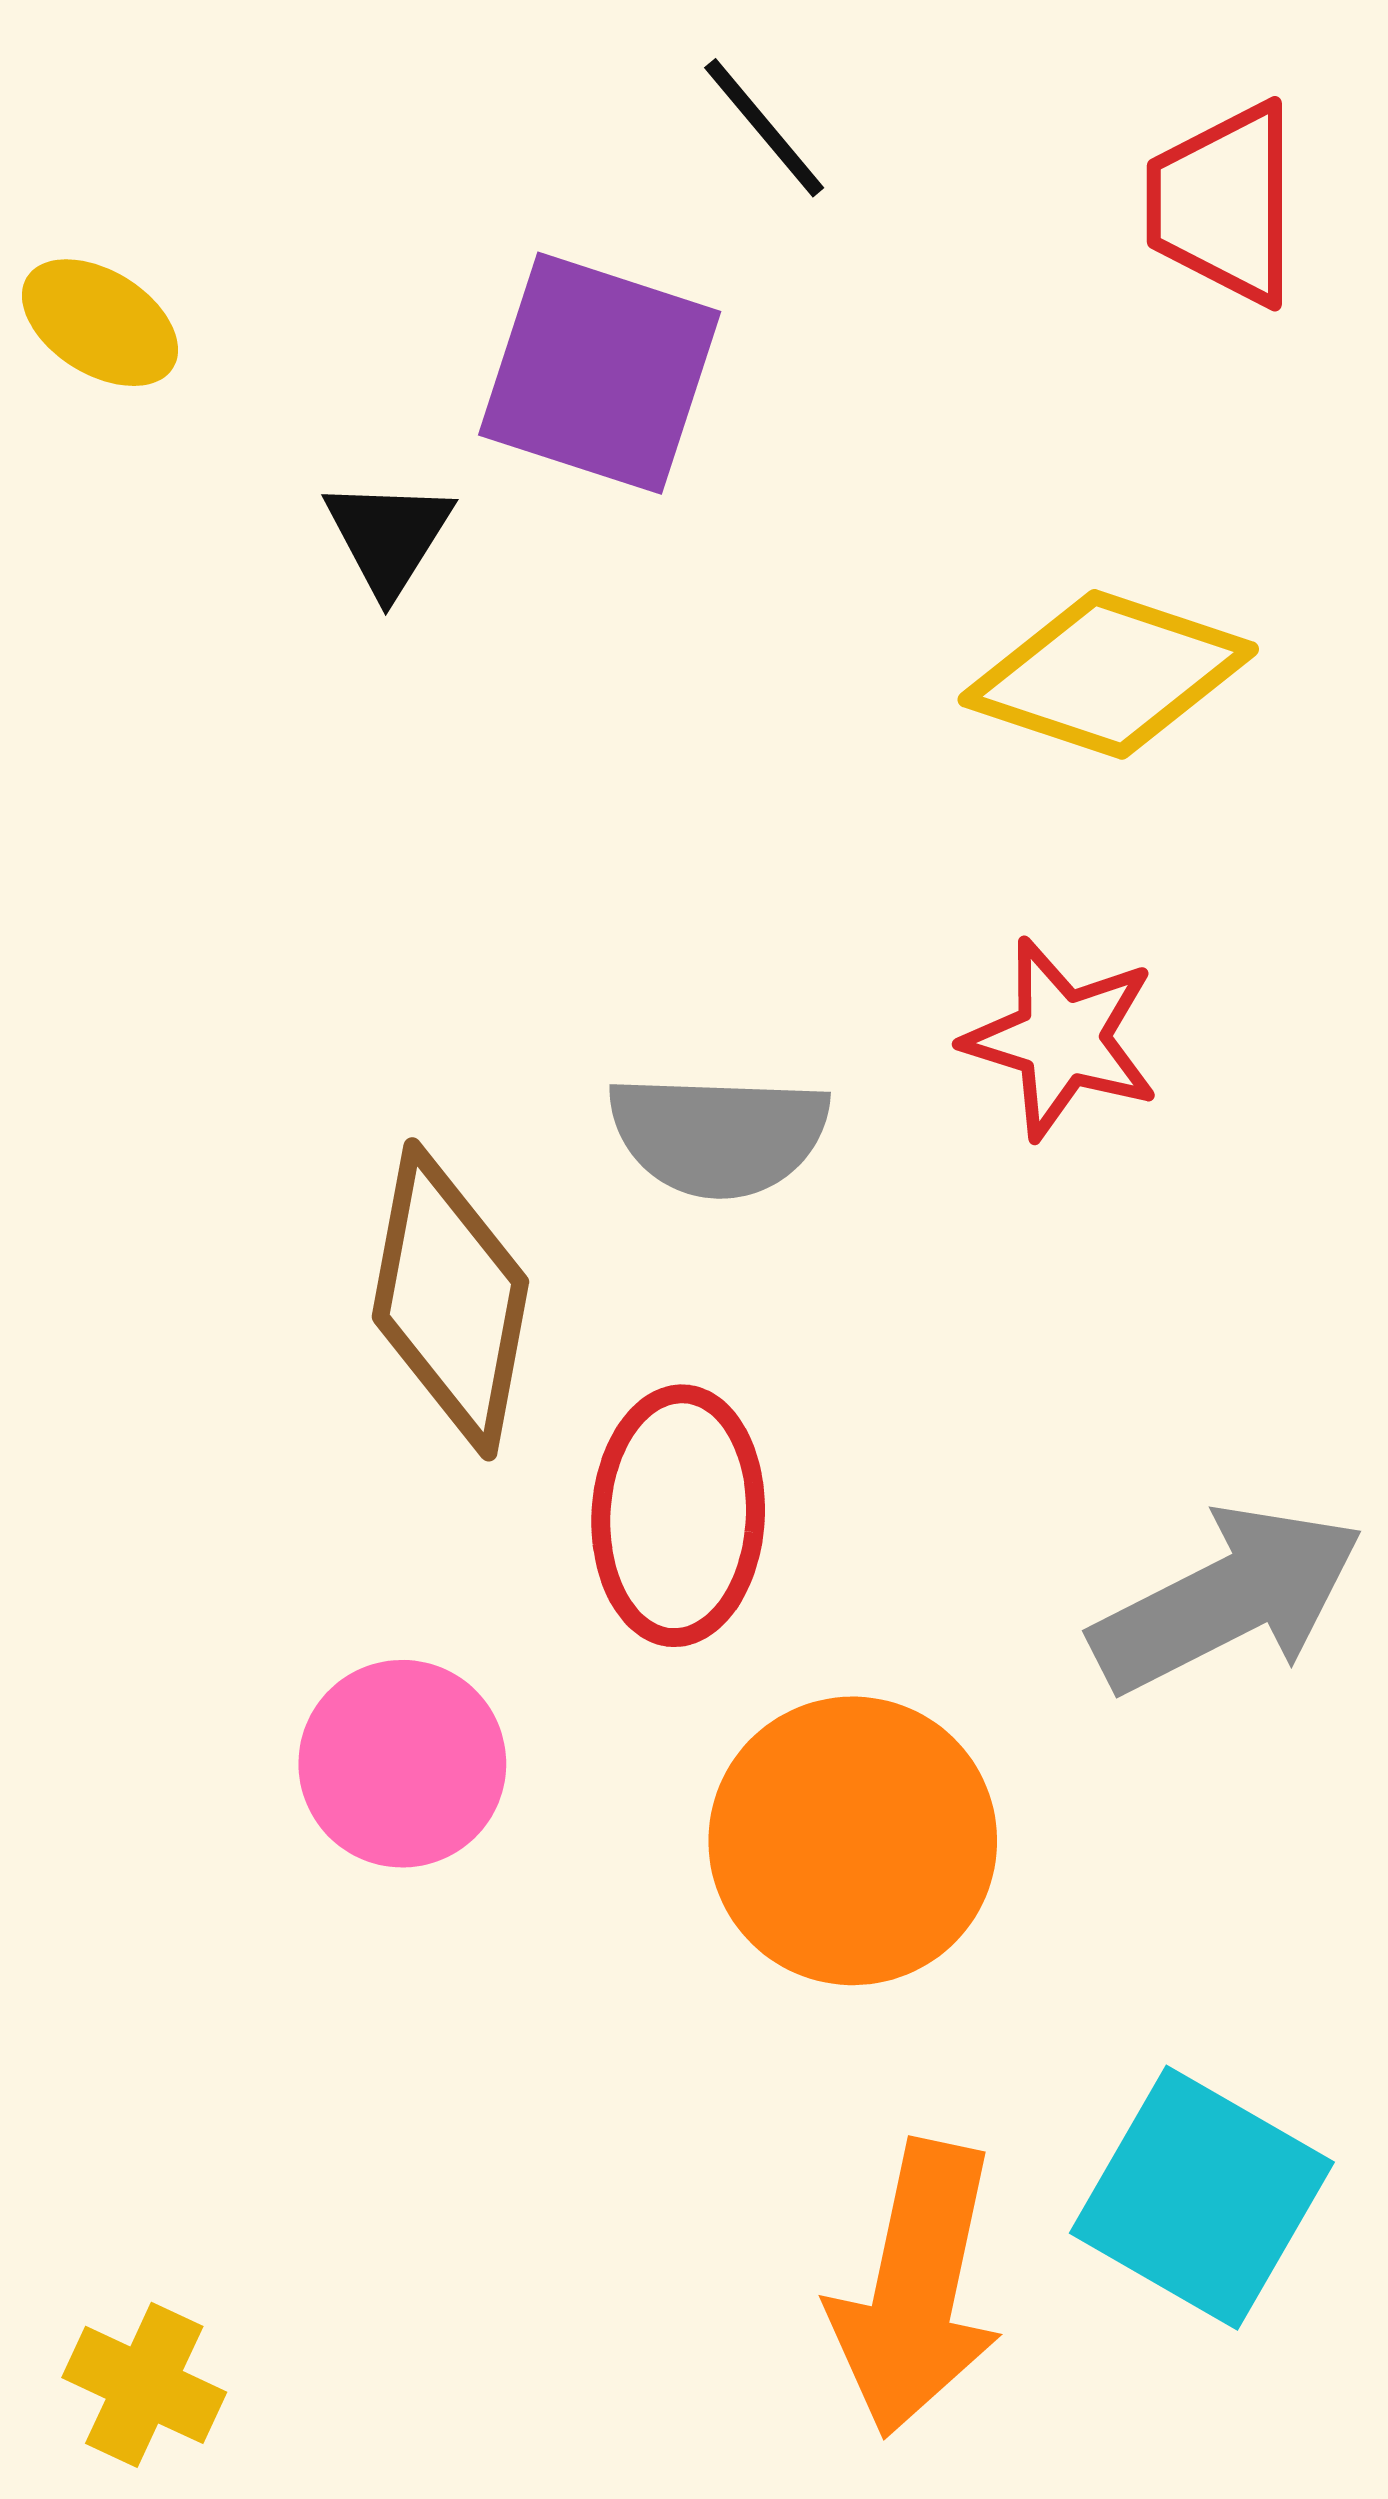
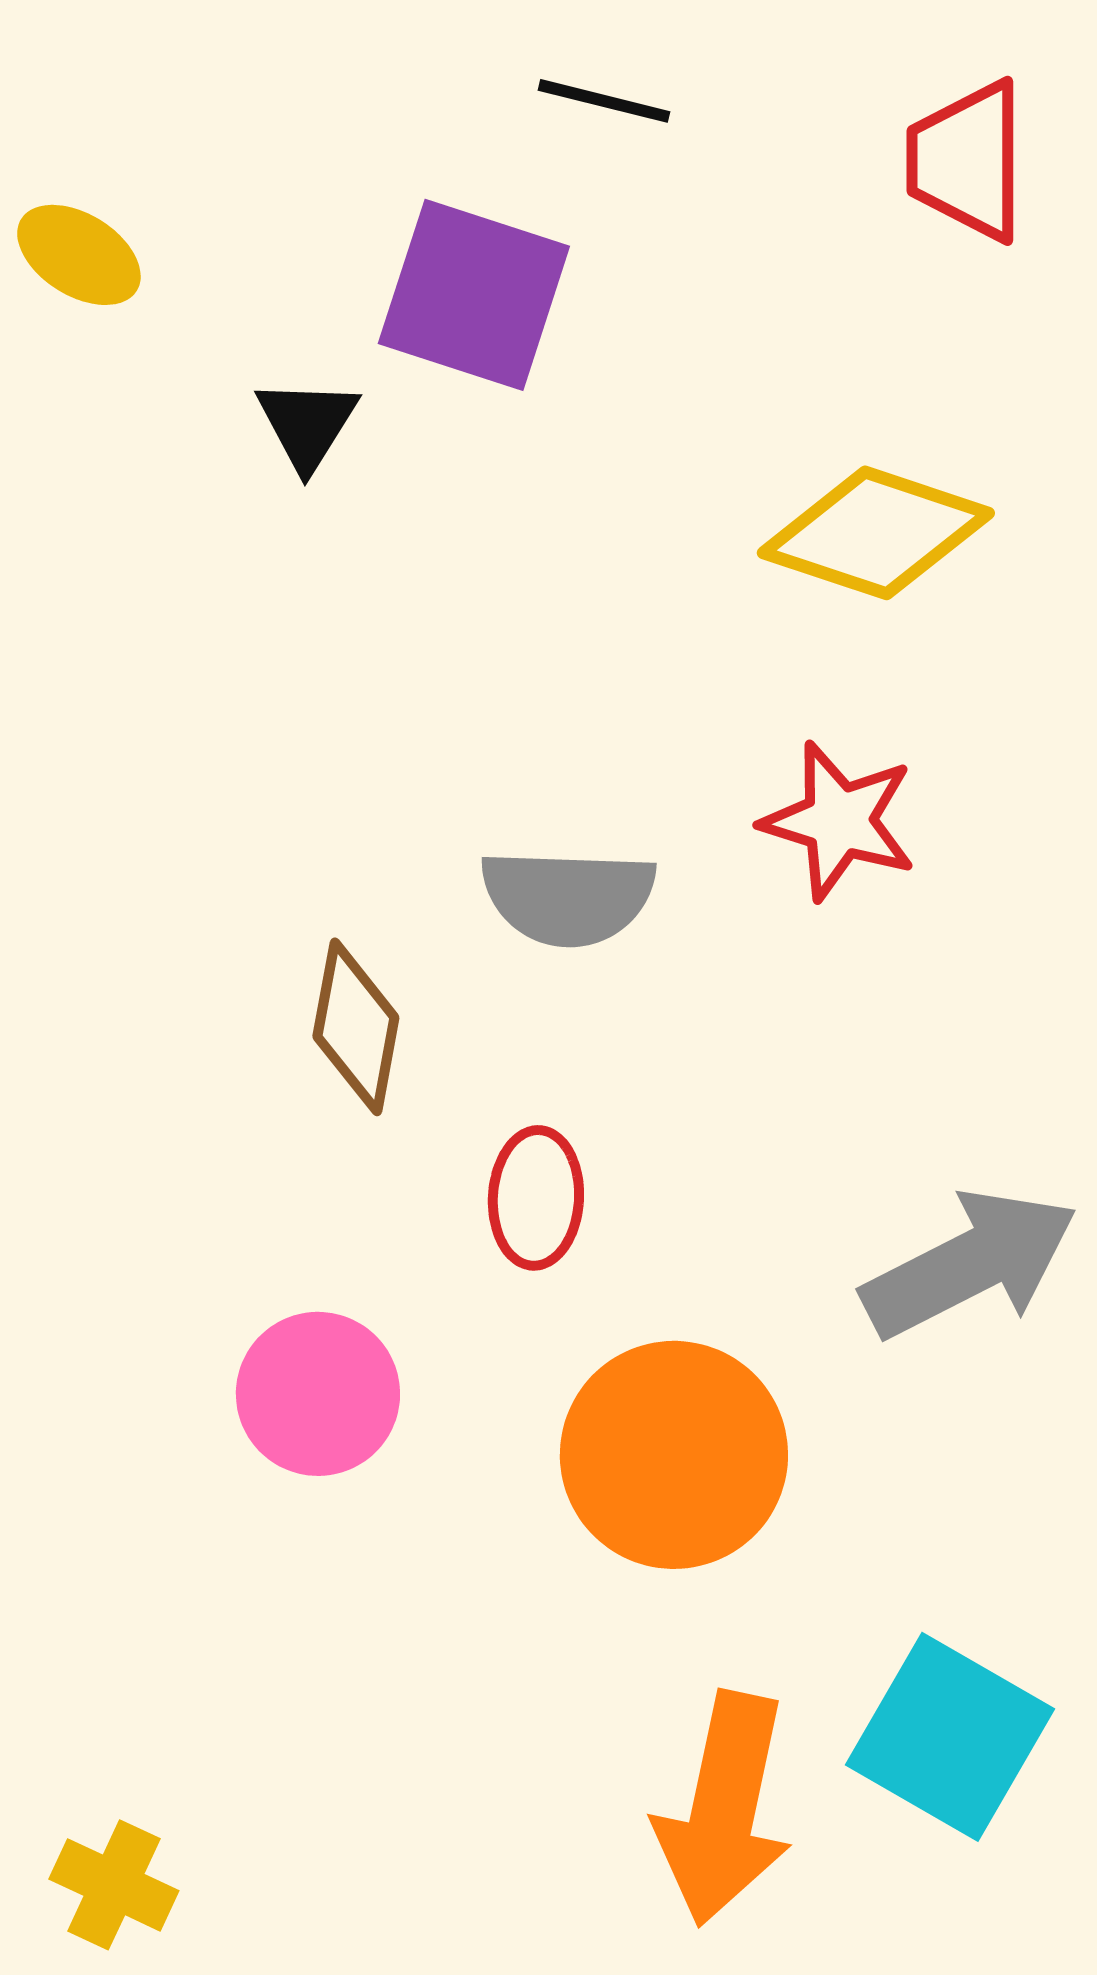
black line: (764, 128) -> (604, 101), turned -36
brown diamond: (450, 1299) -> (356, 1027), size x0.7
red ellipse: (678, 1516) -> (536, 1198), size x0.7

